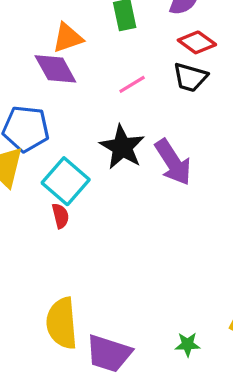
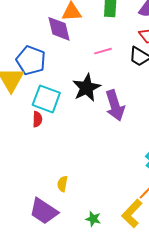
cyan square: (66, 181) -> (46, 99), turned -36
yellow semicircle: (62, 323) -> (62, 184), moved, size x0.5

